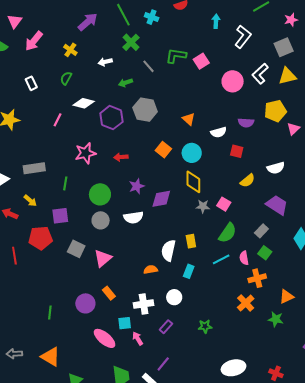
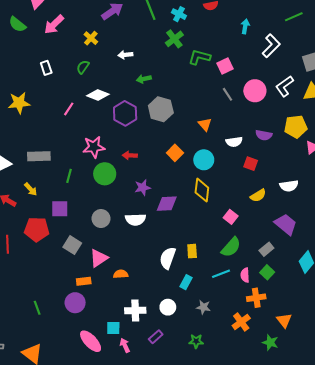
green cross: (131, 42) -> (174, 39), moved
gray line: (148, 66) -> (228, 94), moved
green circle: (100, 194) -> (105, 174), moved
gray star: (203, 206) -> (203, 307), moved
orange semicircle: (151, 270) -> (121, 274), moved
orange rectangle: (109, 293) -> (84, 281), moved, turned -64
orange triangle: (286, 297) -> (284, 320), turned -49
green line: (50, 313) -> (37, 308), turned -32

